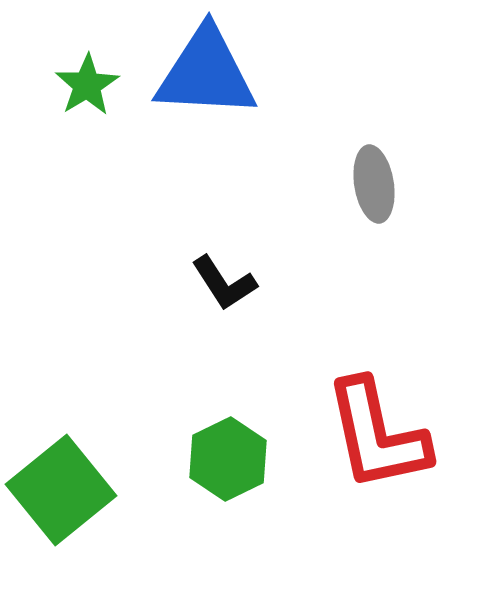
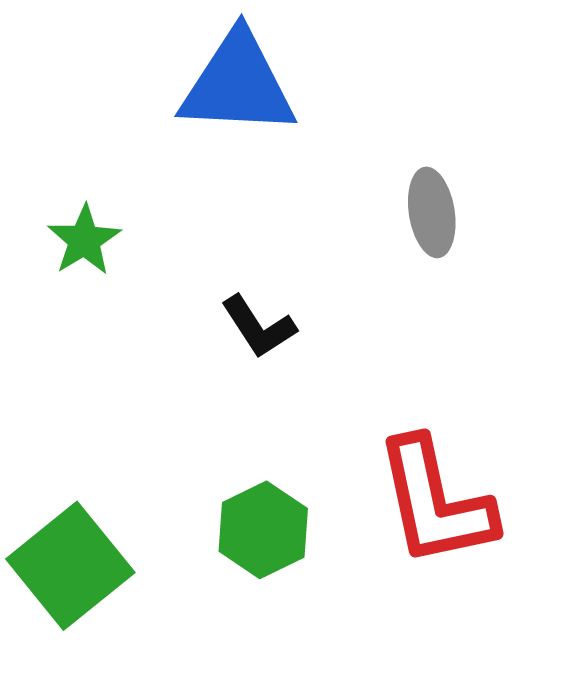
green star: (87, 85) -> (84, 240), moved

